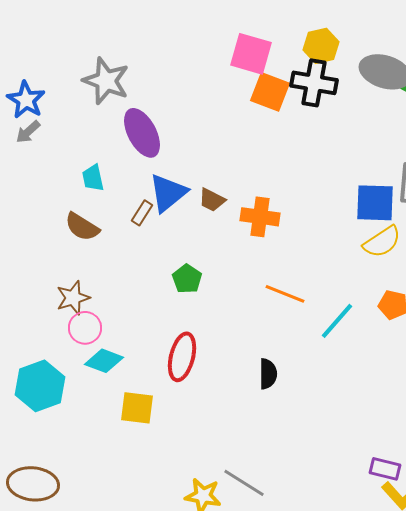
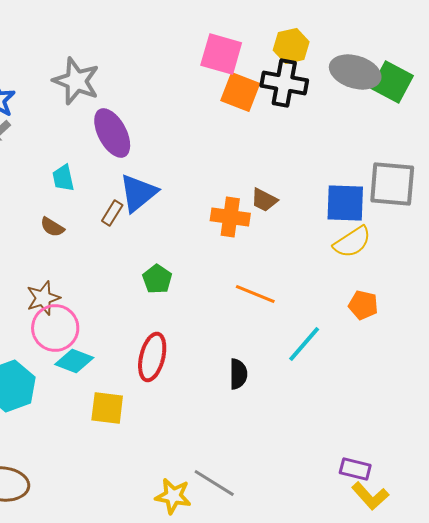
brown trapezoid: (212, 200) -> (264, 200), moved
brown semicircle: (82, 227) -> (52, 227), size x0.7
cyan line: (337, 321) -> (304, 344), moved
pink circle: (85, 328) -> (55, 328), size x1.4

